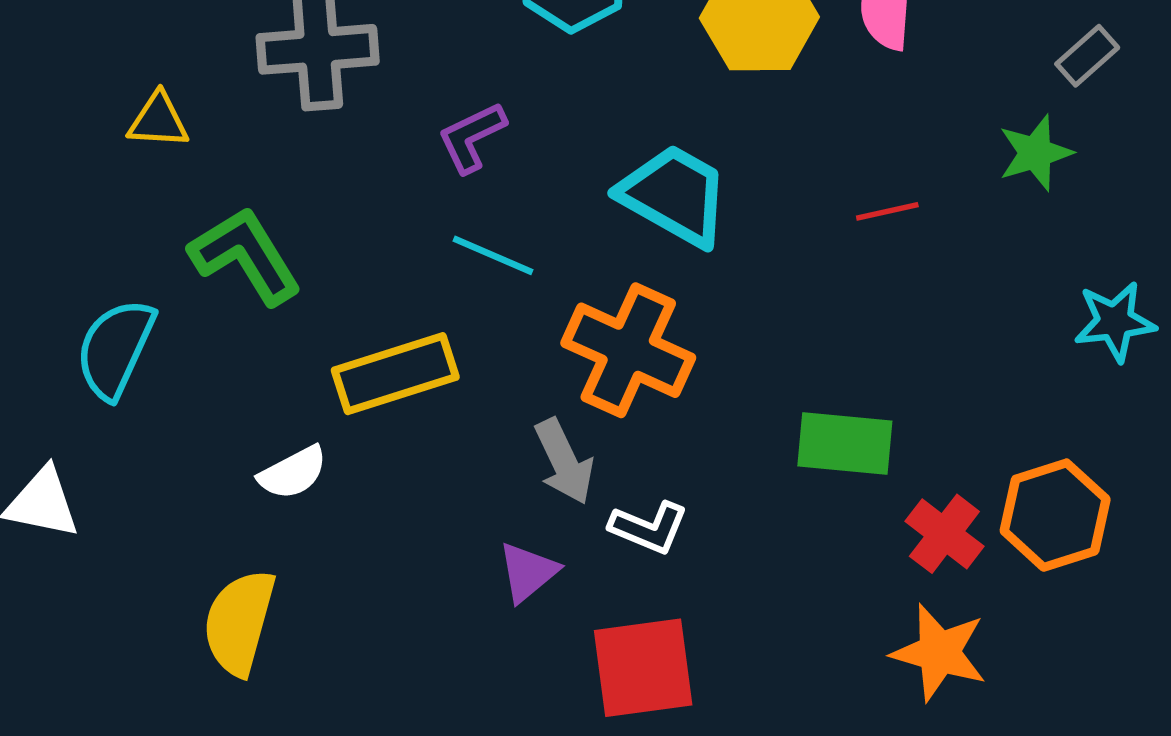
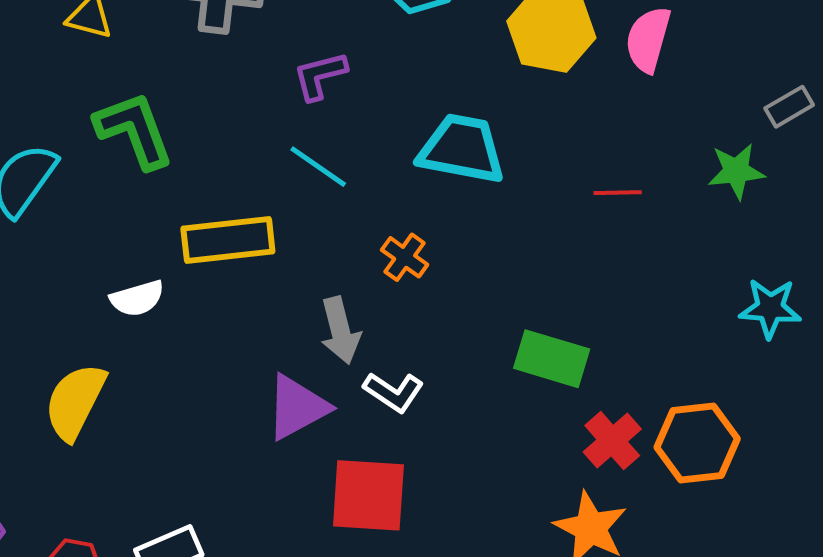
cyan trapezoid: (674, 195) -> (462, 149), turned -30
orange cross: (628, 350) -> (405, 257), size x0.5
purple triangle: (528, 572) -> (297, 407), size x1.4

